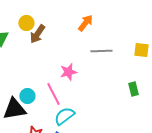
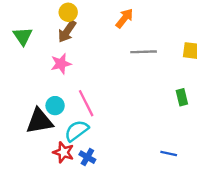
yellow circle: (26, 23) -> (68, 12), moved
pink star: (68, 72) -> (61, 64), moved
cyan semicircle: (64, 116) -> (77, 131), moved

